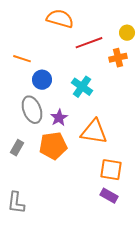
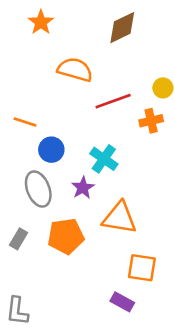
purple star: (59, 118) -> (83, 188), moved
purple rectangle: (109, 196) -> (122, 302), moved

